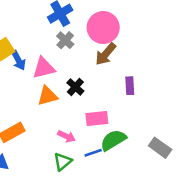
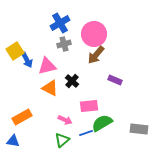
gray cross: (65, 40) -> (64, 44), turned 32
purple rectangle: (130, 86) -> (115, 80), turned -64
orange triangle: (48, 96) -> (50, 88), turned 42
gray rectangle: (160, 148) -> (139, 129), turned -30

